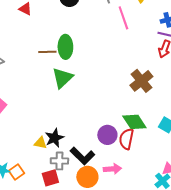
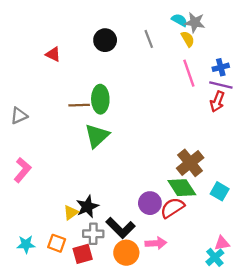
pink line: (123, 18) -> (189, 73), moved
brown cross: (141, 81) -> (190, 163), moved
red semicircle: (126, 139) -> (172, 208), turned 45
yellow triangle: (40, 143) -> (71, 213), turned -48
orange square: (16, 172) -> (57, 243), moved, turned -35

